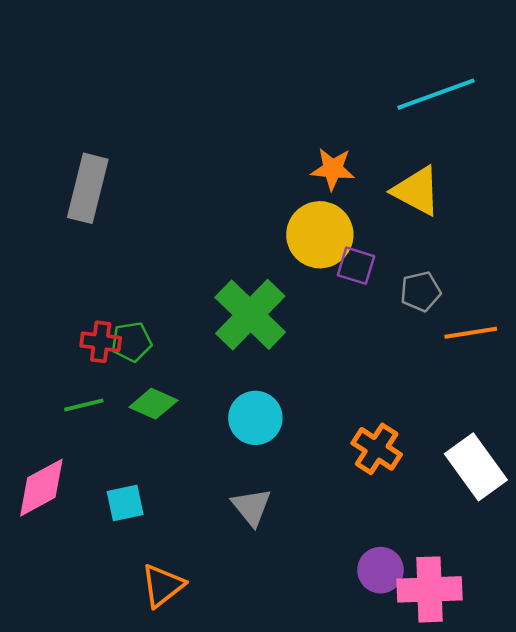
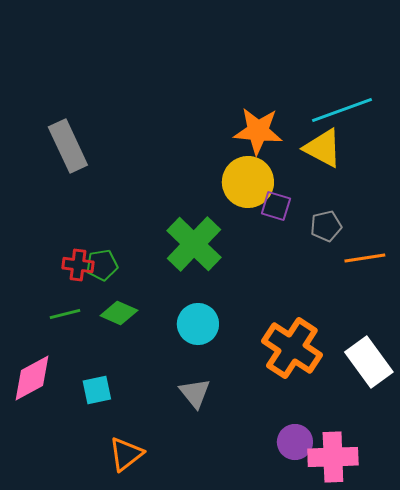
cyan line: (436, 94) -> (342, 110), moved
orange star: (333, 169) -> (258, 131), size x1.4
gray rectangle: (88, 188) -> (68, 146), turned -39
orange cross: (377, 449) -> (292, 348), size x1.5

